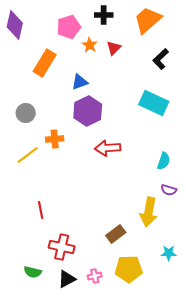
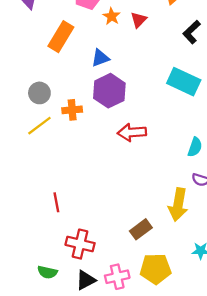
orange cross: (55, 139) -> (72, 110), moved
yellow line: (28, 155) -> (39, 126), moved
pink cross: (95, 276) -> (117, 277), size x1.5

